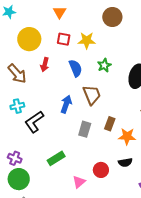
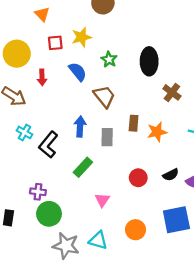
blue arrow: (66, 104) -> (80, 127), moved
cyan cross: (17, 106) -> (24, 132), turned -32
green rectangle: (56, 158) -> (83, 167), moved
black semicircle: (125, 162) -> (171, 175), moved
pink triangle: (79, 182) -> (102, 200), moved

